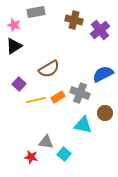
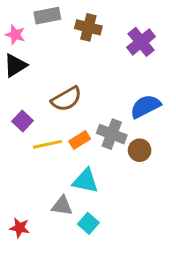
brown cross: (74, 20) -> (88, 27), moved
brown circle: (105, 113) -> (140, 150), moved
cyan triangle: (83, 125) -> (85, 181), moved
red star: (31, 157) -> (20, 228), moved

